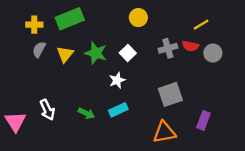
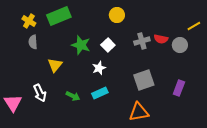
yellow cross: (34, 25) -> (29, 21), turned 32
yellow line: (201, 25) -> (194, 26), moved
gray semicircle: (39, 49) -> (33, 42), turned -32
yellow triangle: (65, 54) -> (55, 65), moved
purple rectangle: (203, 120) -> (179, 88), moved

